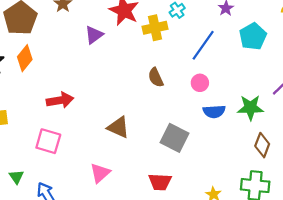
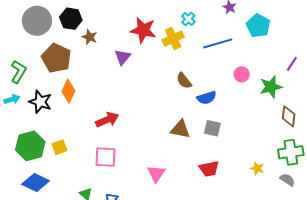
blue line: (203, 45) -> (218, 43), turned 52
pink circle: (200, 83) -> (242, 74), moved
blue semicircle: (214, 111) -> (207, 98), moved
brown triangle: (118, 127) -> (180, 129), moved
gray square: (174, 138) -> (212, 128), size x0.7

